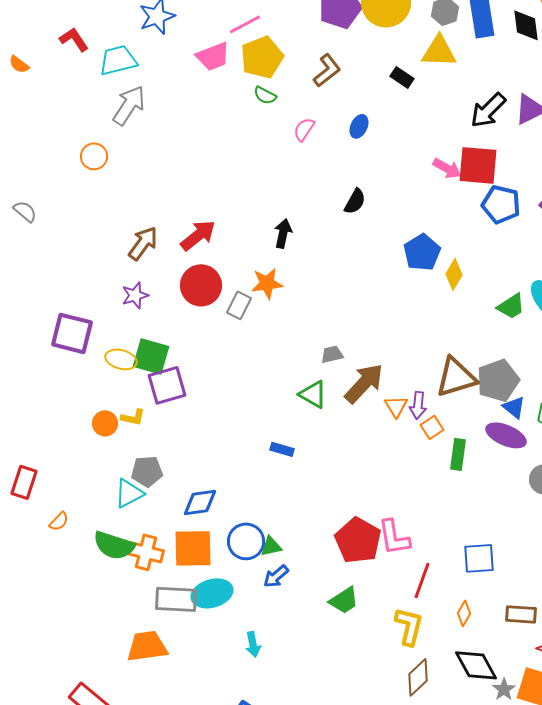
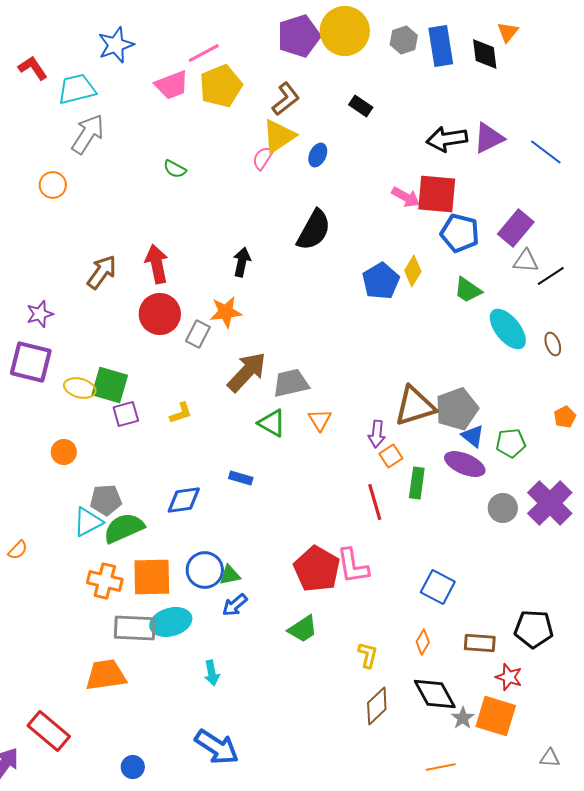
yellow triangle: (439, 51) -> (279, 136), moved, turned -36
green semicircle: (265, 95) -> (175, 169), moved
black arrow: (488, 110) -> (447, 139), turned 36
black semicircle: (355, 201) -> (314, 230), size x1.6
red arrow: (198, 235) -> (157, 264), turned -63
yellow diamond: (454, 274) -> (413, 271), moved
purple star: (135, 295) -> (40, 314), moved
green trapezoid: (511, 306) -> (468, 290), moved, turned 68
gray trapezoid: (332, 354) -> (291, 383), size x1.6
brown arrow: (364, 383) -> (247, 372), moved
purple square: (167, 385) -> (126, 414), size x0.7
orange triangle: (396, 406) -> (320, 420), moved
yellow L-shape: (133, 417) -> (181, 413), moved, turned -30
blue diamond: (200, 502) -> (184, 500), moved
green semicircle: (114, 545) -> (124, 528), moved, turned 138
blue square: (479, 558) -> (438, 587), turned 32
red line: (422, 580) -> (375, 502), moved, turned -36
yellow L-shape: (409, 626) -> (368, 655), size x0.7

